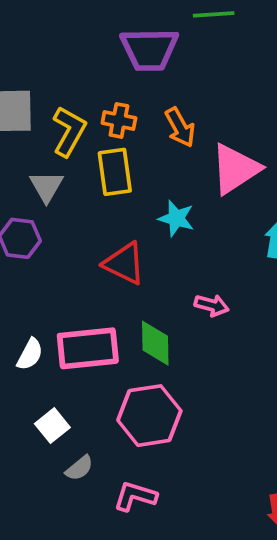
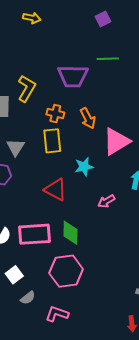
yellow L-shape: (69, 131) -> (27, 88), moved
cyan star: (176, 218) -> (84, 167), turned -30
pink arrow: (212, 305) -> (106, 201), moved, turned 132

